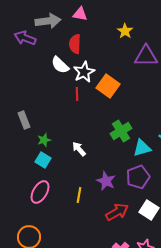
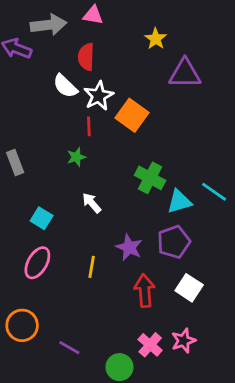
green cross: (121, 131) -> (150, 178), turned -30
green star: (44, 140) -> (76, 157), moved
red arrow: (117, 212) -> (145, 291), turned -65

